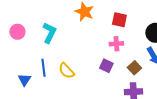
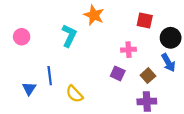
red square: (119, 20) -> (145, 21), moved
cyan L-shape: (49, 33) -> (69, 36), moved
yellow semicircle: (66, 71) -> (74, 94), moved

